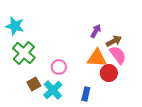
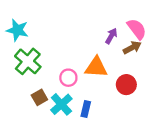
pink semicircle: (118, 55) -> (137, 29), moved
orange triangle: (97, 58) -> (96, 67), moved
blue rectangle: (86, 94) -> (86, 109), moved

